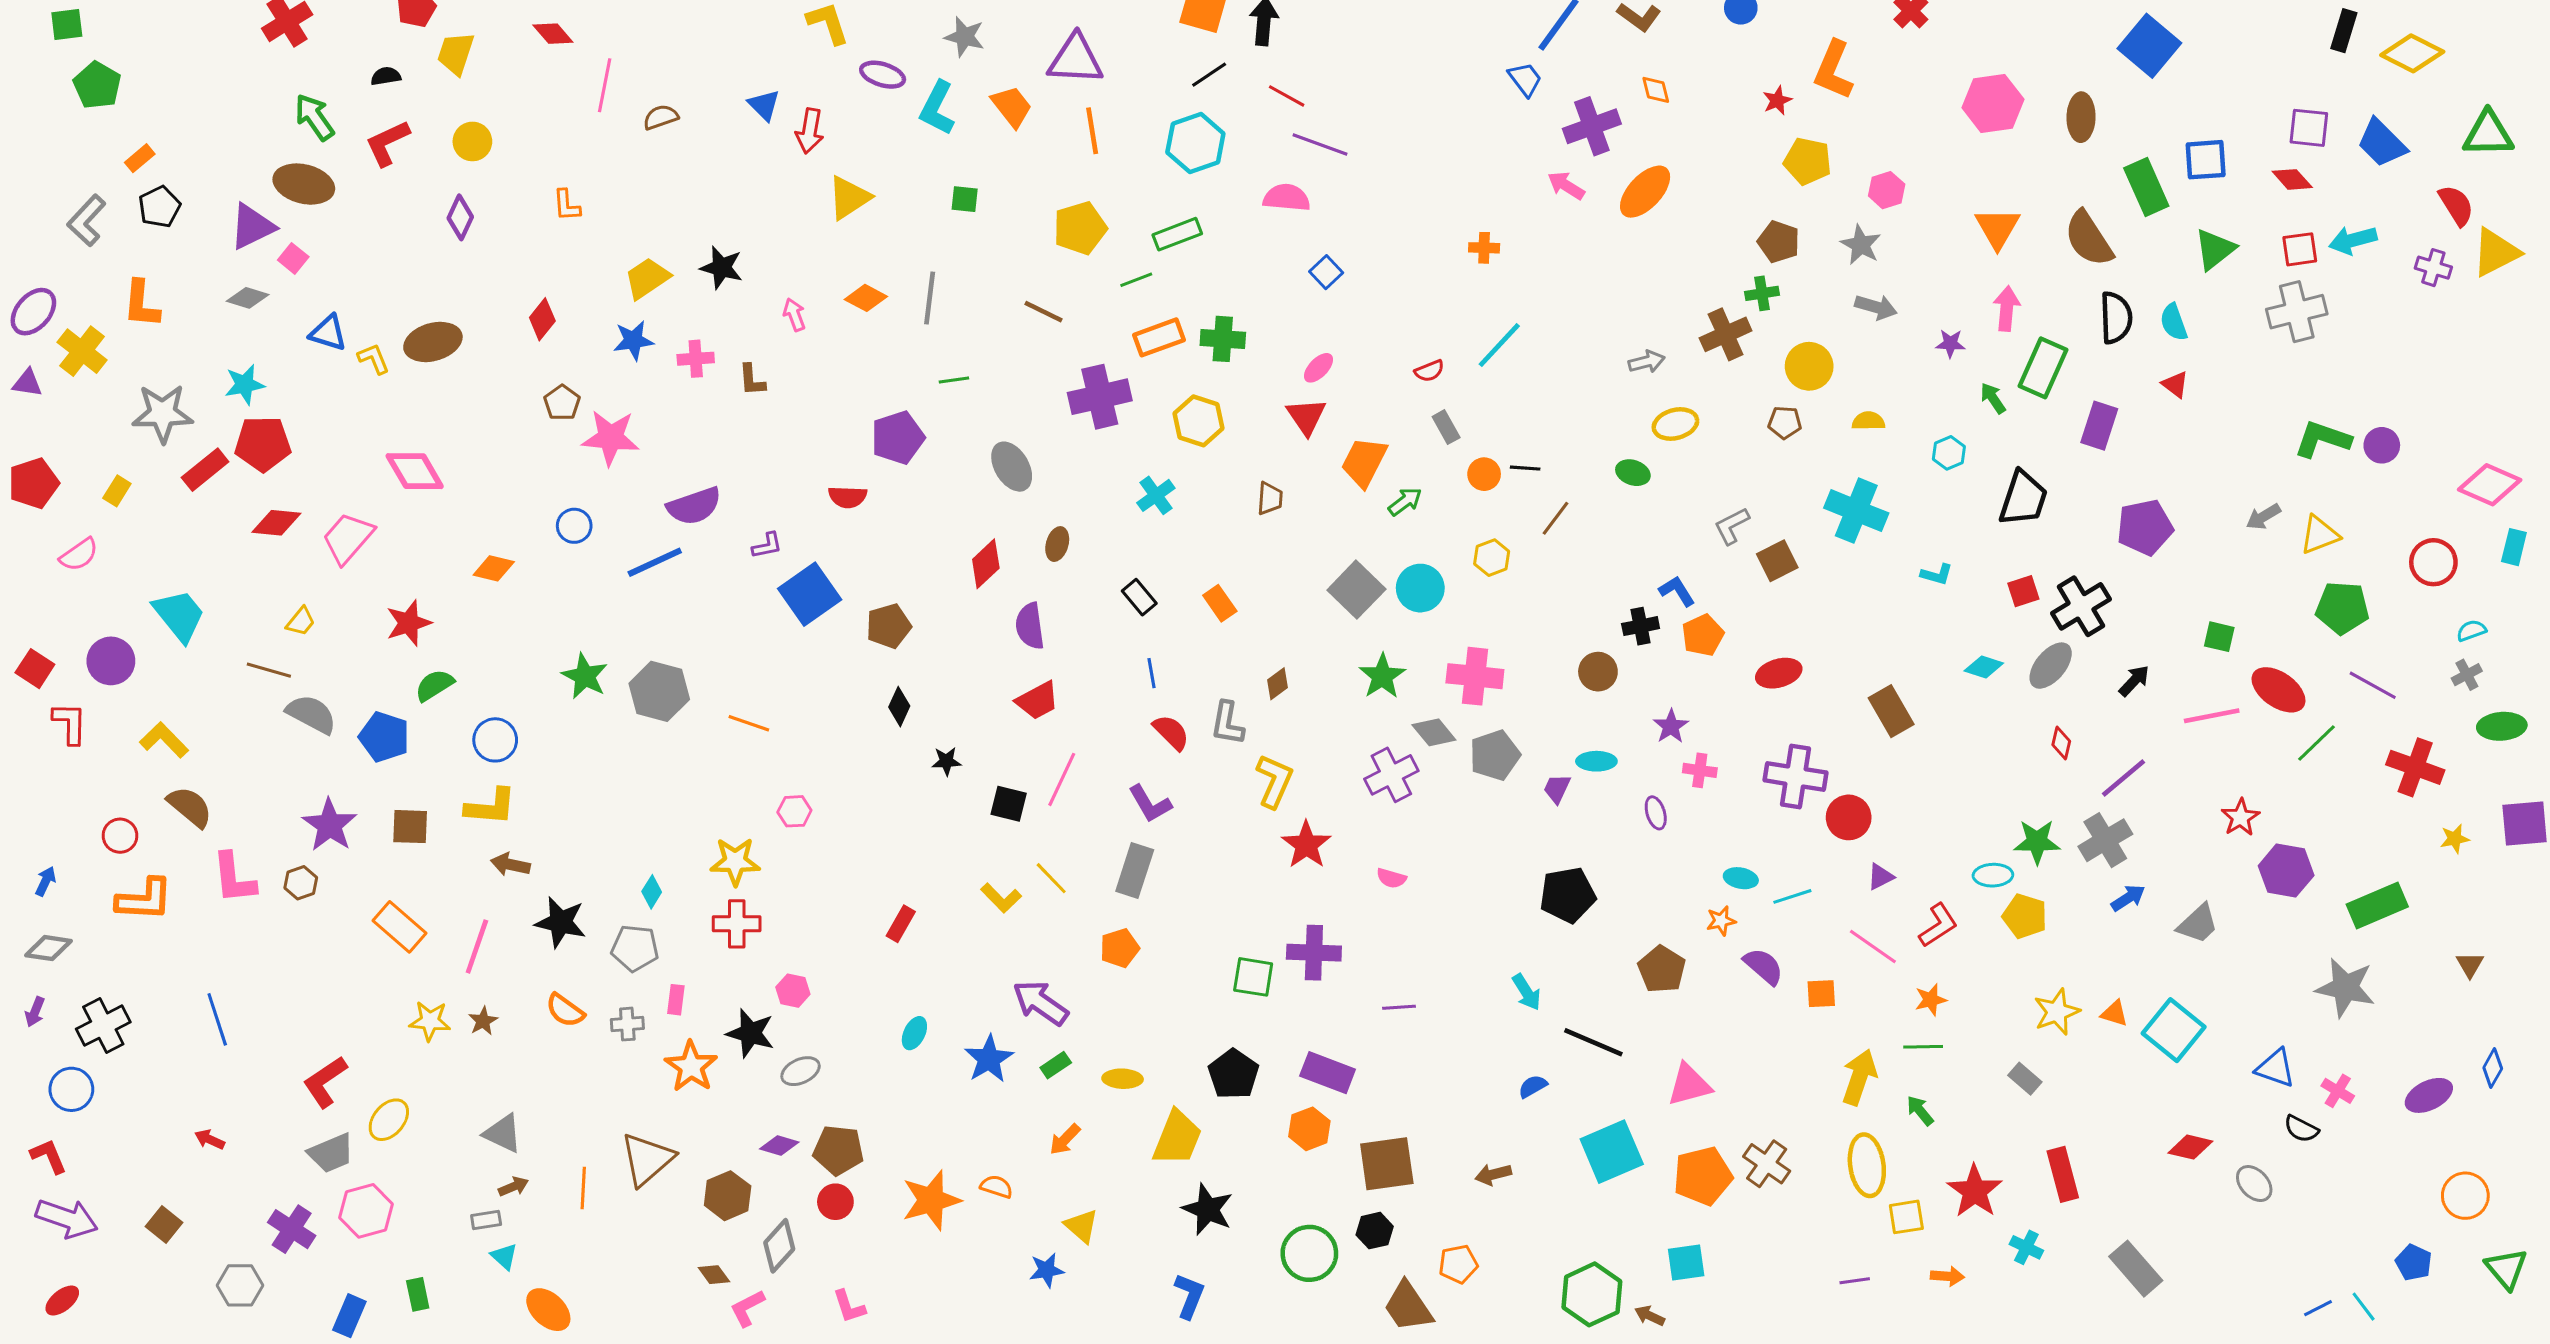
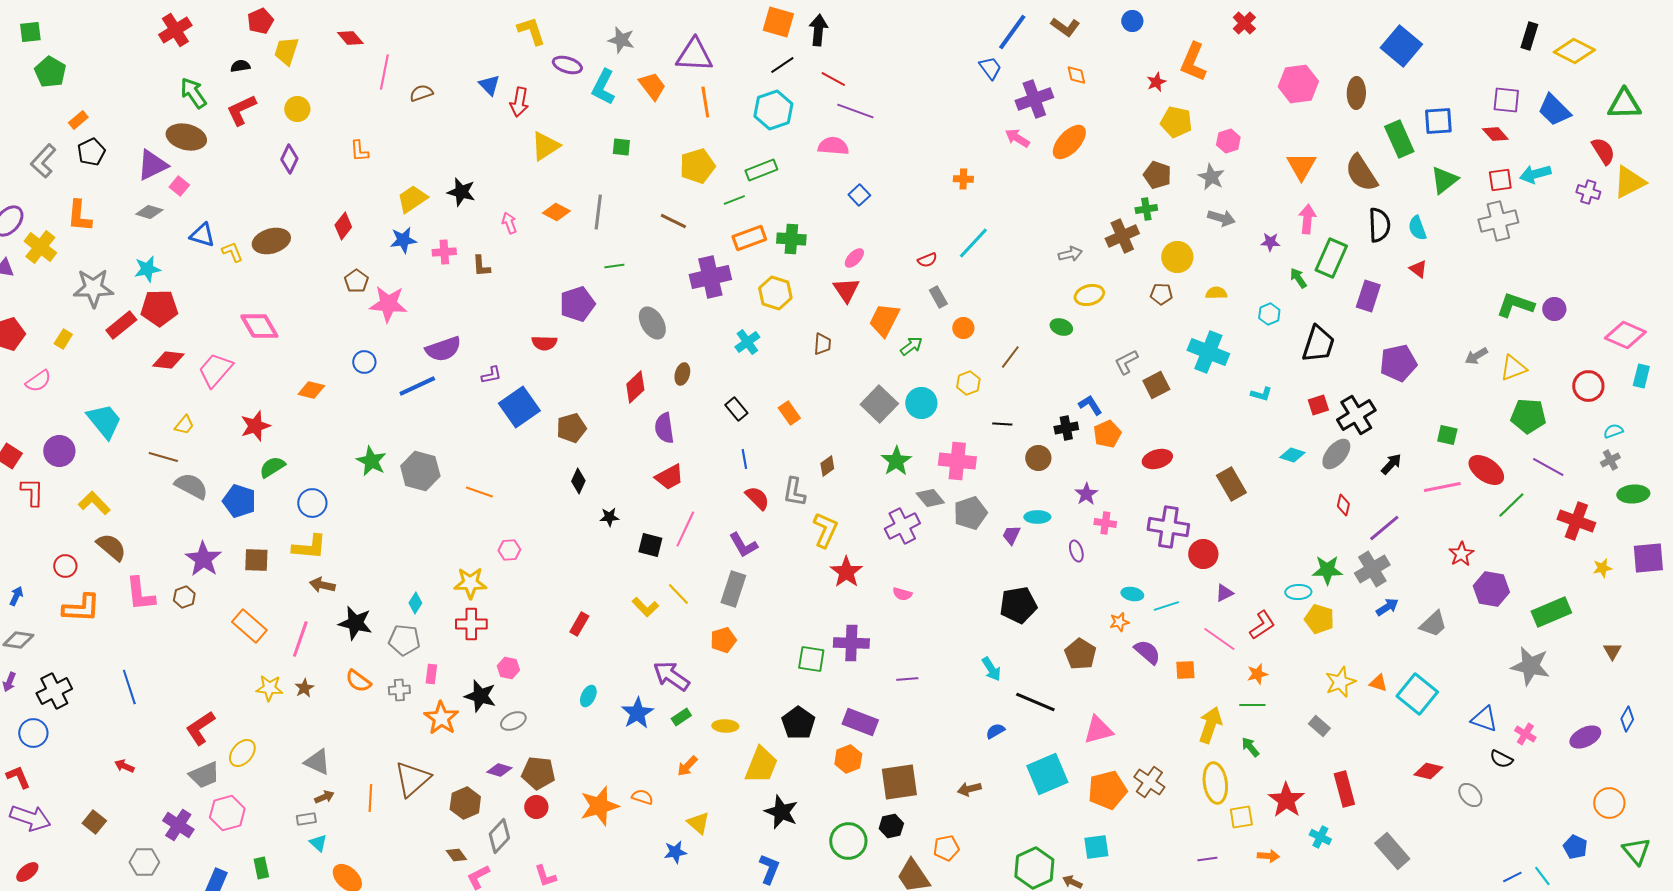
black line: (1525, 468) -> (1002, 424), moved

